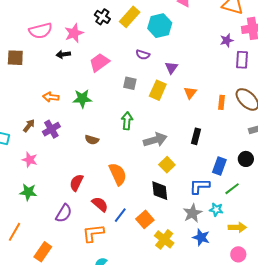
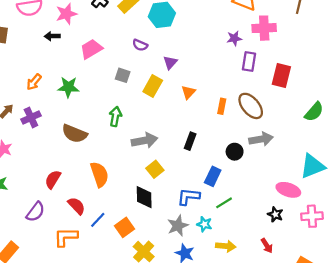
orange arrow: (51, 97) -> (34, 82), turned -63
brown semicircle: (92, 140) -> (74, 134), size x1.6
black circle: (246, 159) -> (235, 152), moved

